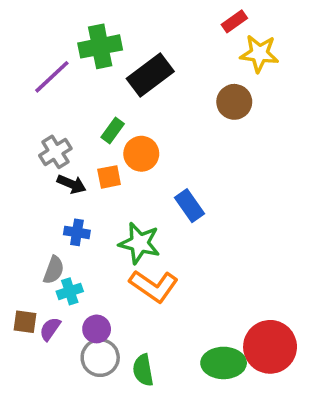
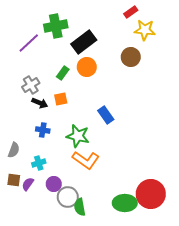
orange circle: (141, 154) -> (87, 67), moved
gray semicircle: (54, 270) -> (14, 150), moved
gray circle: (100, 358) -> (68, 197), moved

